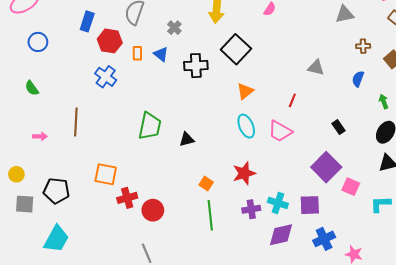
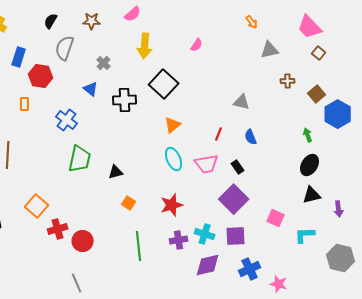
orange rectangle: (137, 53) -> (25, 104), moved
blue cross: (106, 77) -> (67, 120), moved
blue semicircle: (358, 79) -> (251, 137), moved, turned -42
black rectangle: (338, 127) -> (238, 167), moved
pink trapezoid: (280, 131) -> (207, 164), turned -40
purple square: (326, 167) -> (234, 199), moved
orange square: (106, 174) -> (37, 206), turned 30
orange square: (206, 184) -> (129, 203), moved

